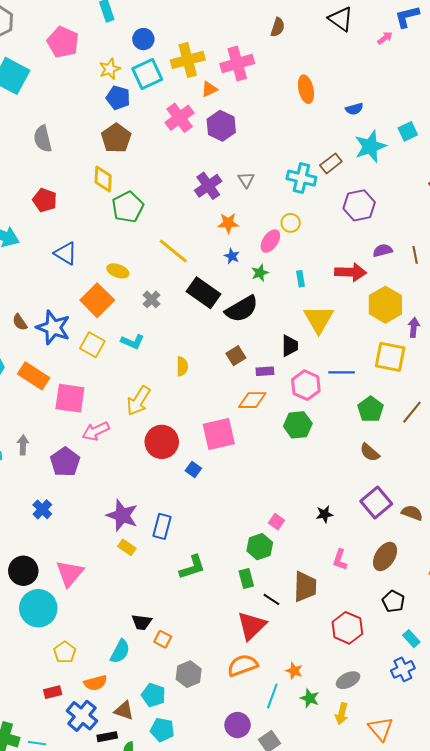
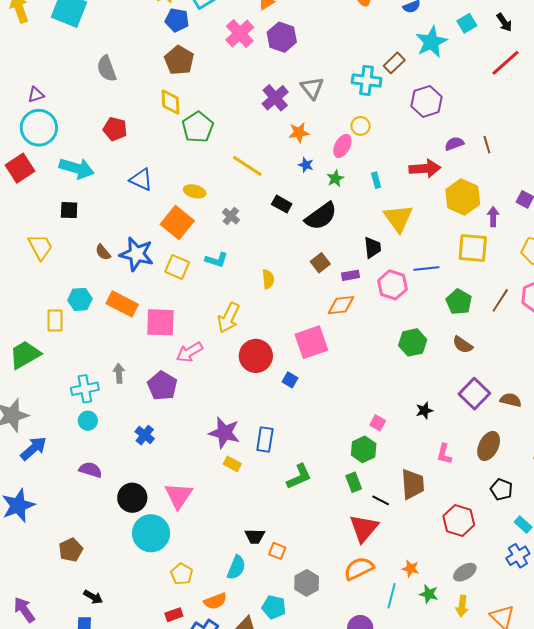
gray triangle: (246, 180) -> (312, 88), size x1.4
black rectangle: (204, 293) -> (282, 204), size x0.6
green hexagon: (298, 425) -> (413, 342), moved

